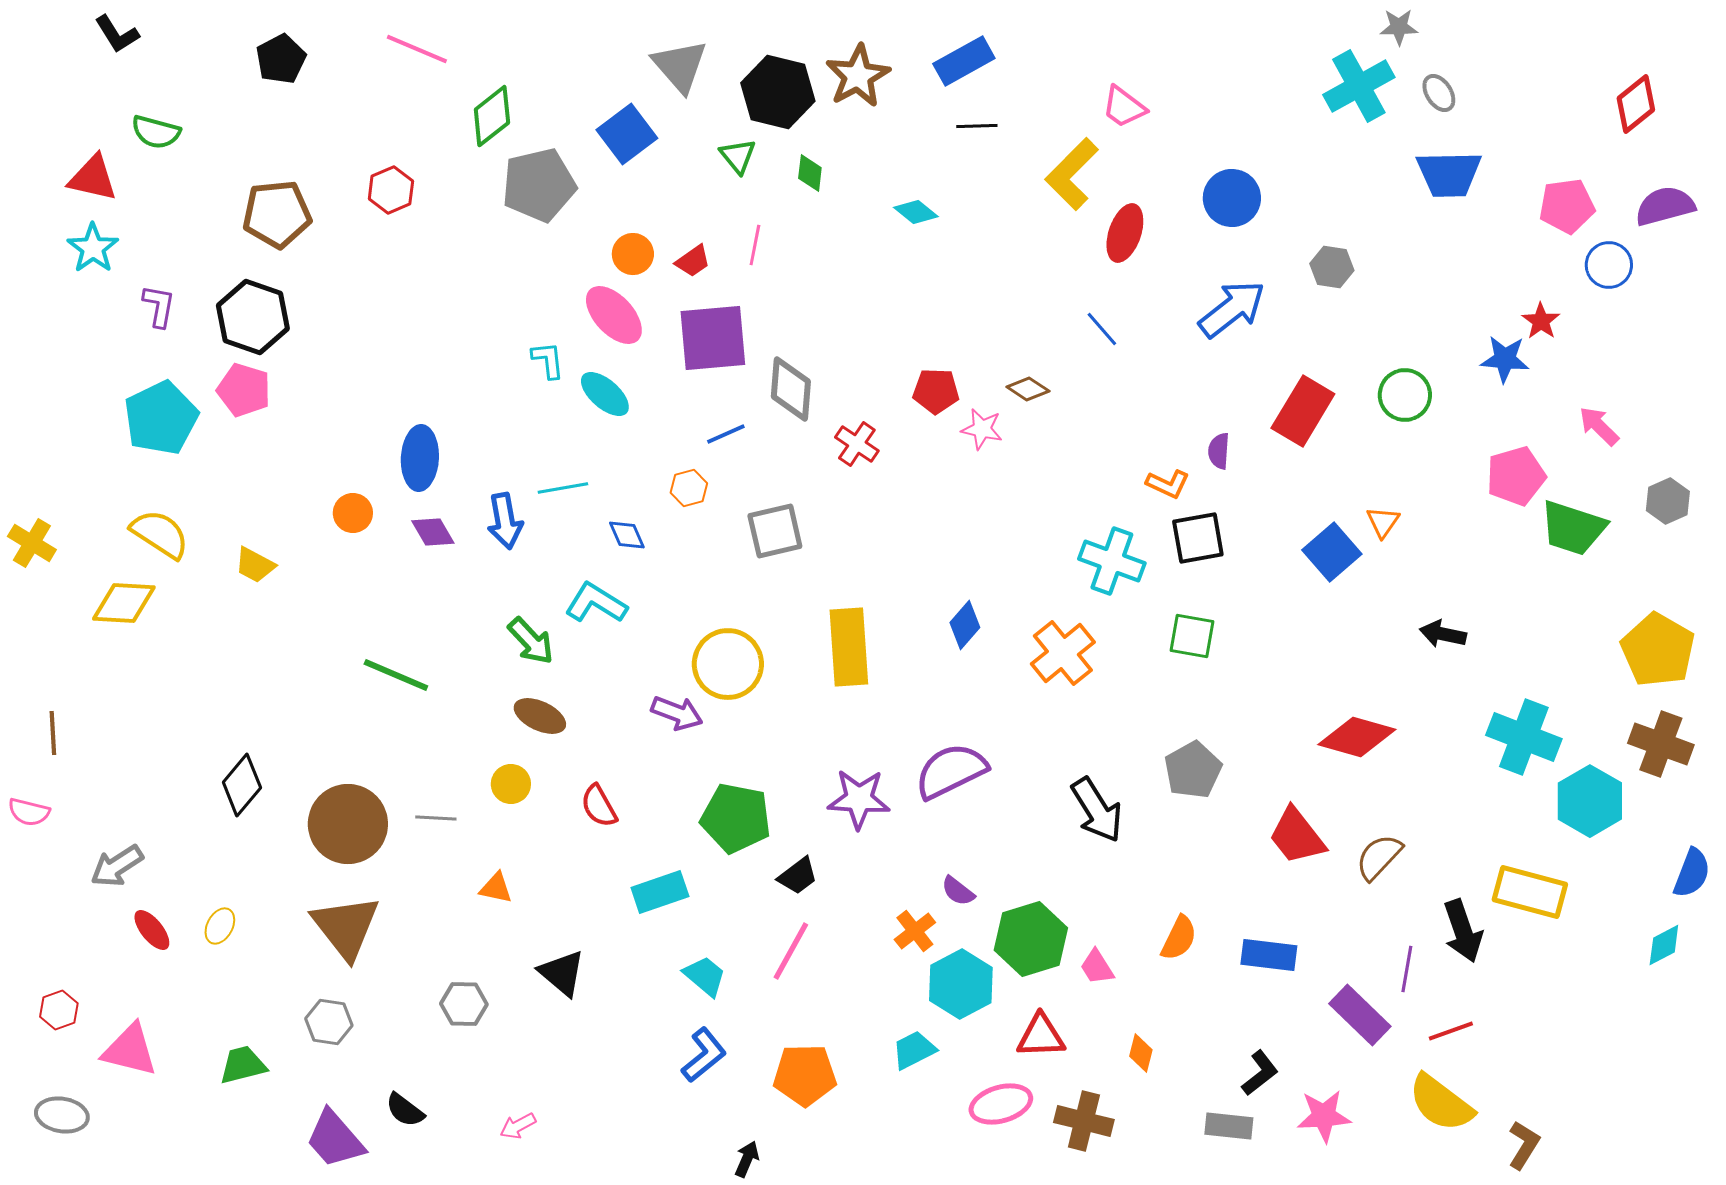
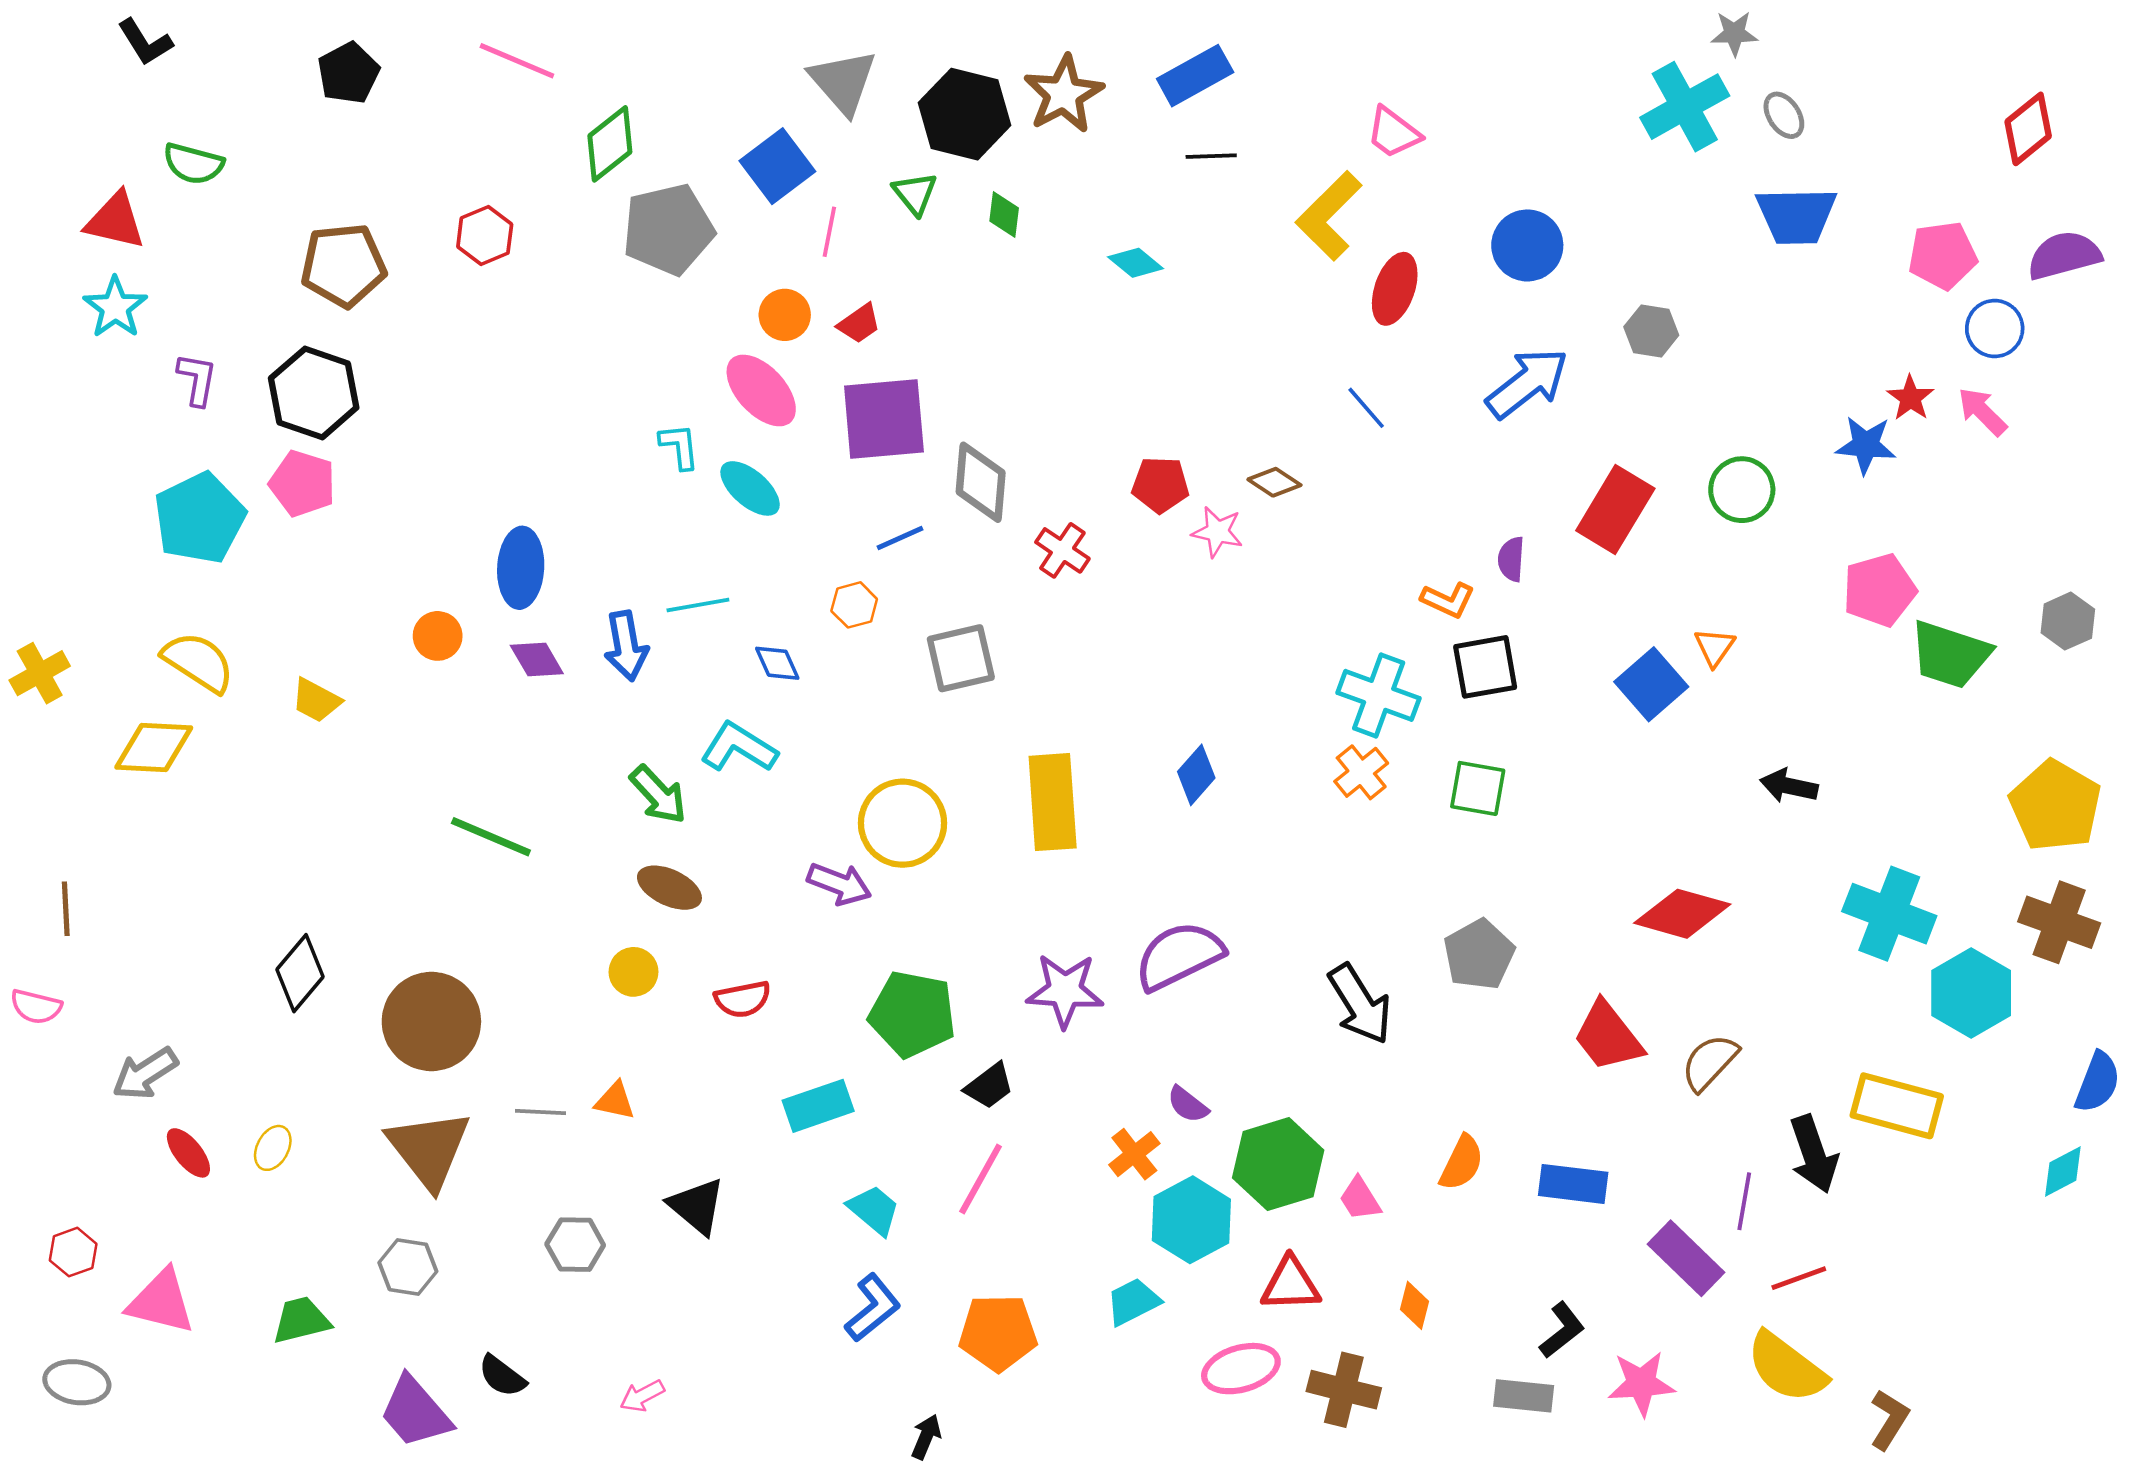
pink line: (755, 245) -> (829, 232), moved
pink arrow: (1599, 426) -> (1982, 412), moved
yellow cross: (32, 543) -> (40, 673), turned 30
orange cross: (1063, 653) -> (1361, 772), moved, size x0.7
red semicircle: (599, 806) -> (743, 999), turned -72
gray line: (436, 818) -> (541, 1112), moved

